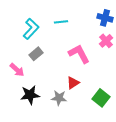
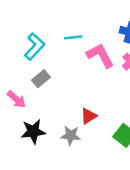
pink L-shape: (79, 54) -> (100, 55), moved

